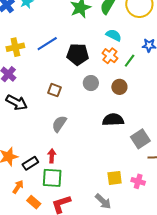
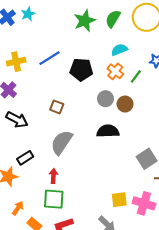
cyan semicircle: (114, 35) -> (119, 50), turned -49
gray circle: (91, 83) -> (105, 99), moved
black semicircle: (113, 120) -> (108, 131), moved
gray semicircle: (59, 124) -> (62, 142), size x1.4
black rectangle: (30, 163) -> (25, 158), moved
pink cross: (138, 181) -> (144, 203), size x1.5

